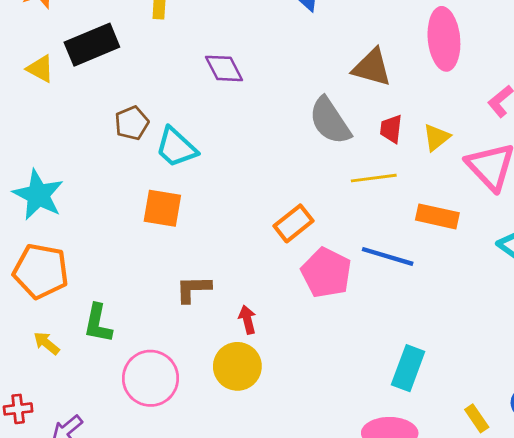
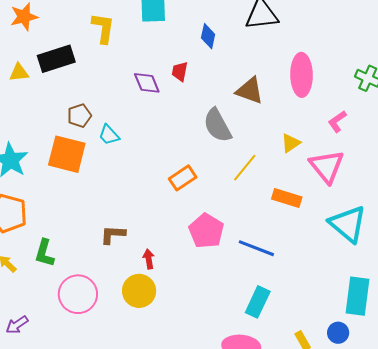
yellow triangle: (40, 69) -> (19, 73), turned -40
red trapezoid: (391, 129) -> (180, 71), moved
cyan trapezoid: (176, 147) -> (109, 135), size x0.7
yellow line: (374, 178) -> (245, 168), turned -48
orange square: (162, 208) -> (67, 154), moved, size x1.4
orange rectangle: (293, 223) -> (183, 178), moved
blue line: (388, 256) -> (256, 248), moved

